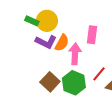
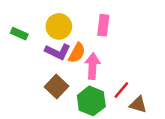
green rectangle: (32, 21) -> (19, 34), moved
pink rectangle: (92, 35) -> (103, 25), moved
brown square: (50, 82) -> (56, 86), moved

